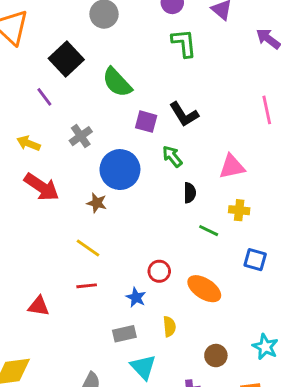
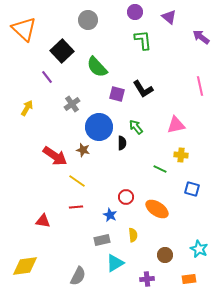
yellow arrow: (28, 143) -> (27, 108), moved, turned 98
green arrow: (172, 156) -> (136, 127), moved
red arrow: (42, 187) -> (55, 156), moved
black semicircle: (190, 193) -> (122, 143), moved
cyan triangle: (143, 367) -> (115, 263), turned 42

